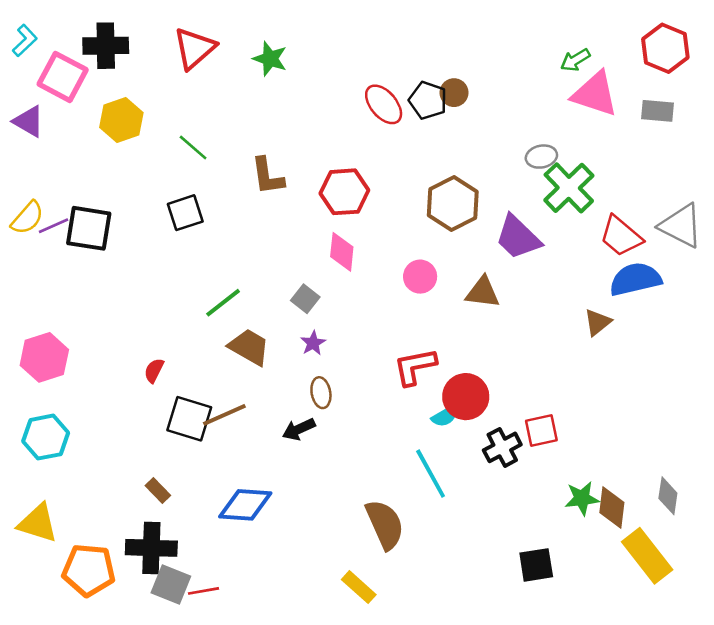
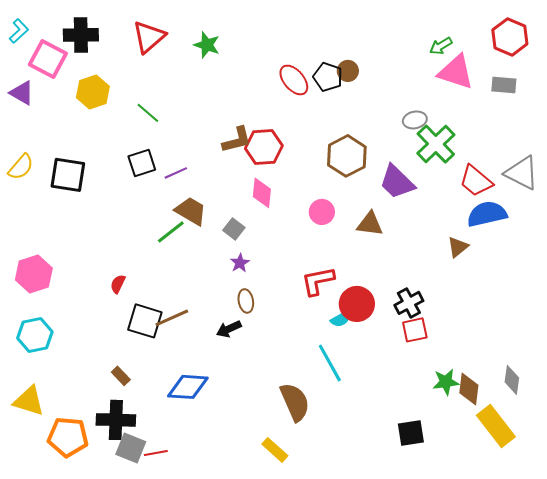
brown L-shape: (267, 176) -> (237, 140), moved, turned -96
purple line: (53, 226) -> (176, 173), moved
brown trapezoid: (249, 347) -> (191, 211), moved
black cross: (502, 447) -> (409, 303), moved

